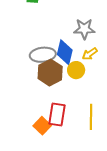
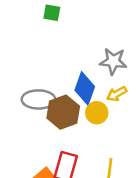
gray ellipse: (43, 55) -> (38, 99), moved

